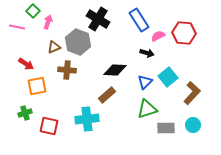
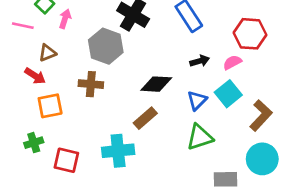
pink semicircle: (158, 36) -> (232, 62), moved
brown triangle: (54, 47) -> (47, 53), moved
black arrow: (147, 53) -> (200, 61), turned -32
cyan circle: (193, 125) -> (262, 159), size x1.5
gray rectangle: (166, 128) -> (226, 179), moved

